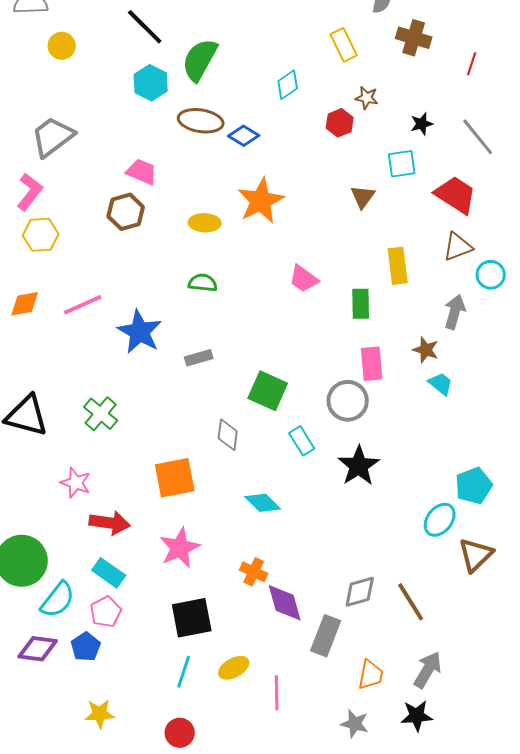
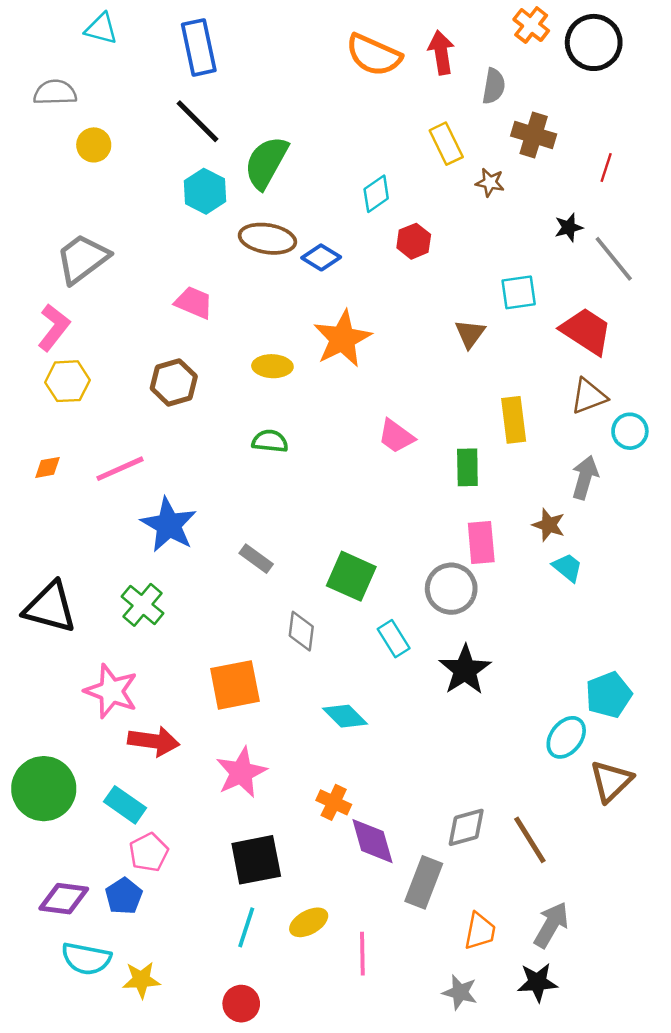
brown star: (367, 98) -> (490, 182), moved
red hexagon: (340, 123) -> (414, 241), moved
black star: (422, 124) -> (569, 227), moved
brown hexagon: (126, 212) -> (174, 382), moved
orange diamond: (25, 304) -> (47, 467), size x0.7
blue star: (140, 332) -> (169, 525), moved
gray rectangle: (199, 358) -> (256, 559), moved, turned 52
pink star: (76, 483) -> (111, 691), size x1.4
cyan rectangle: (109, 573) -> (125, 805), moved
cyan semicircle: (58, 600) -> (86, 959), moved, turned 63

